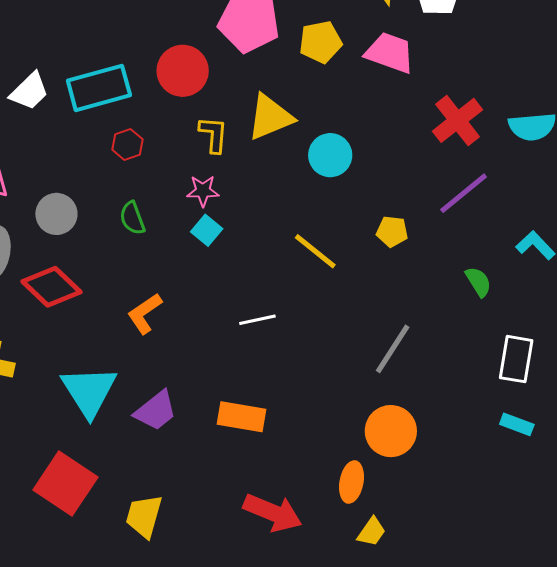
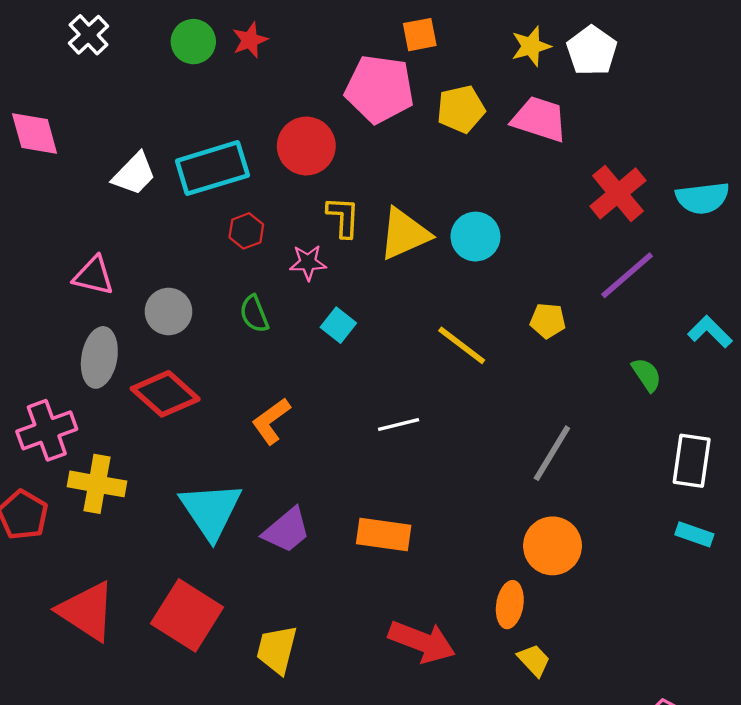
yellow triangle: (270, 117) -> (404, 234), moved
pink star: (203, 191) -> (308, 262), moved
yellow trapezoid: (371, 532) -> (534, 660), turned -76

